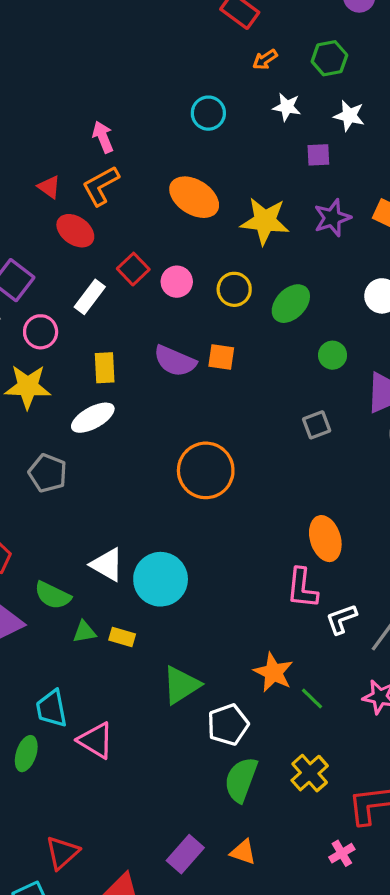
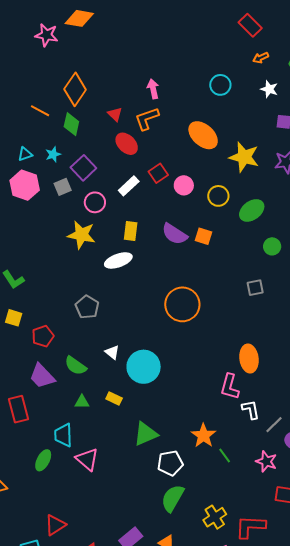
gray pentagon: (48, 473) -> (87, 307), moved
white triangle: (107, 565) -> (112, 352), size x0.7
white L-shape: (341, 619) -> (251, 410), turned 90
green triangle: (84, 632) -> (82, 402), moved
yellow cross: (310, 773) -> (215, 517), moved

